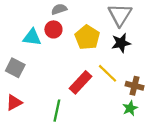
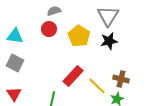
cyan triangle: (32, 37) -> (15, 36), moved
yellow line: (108, 73) -> (97, 86), moved
red triangle: (14, 103) -> (14, 94), turned -35

